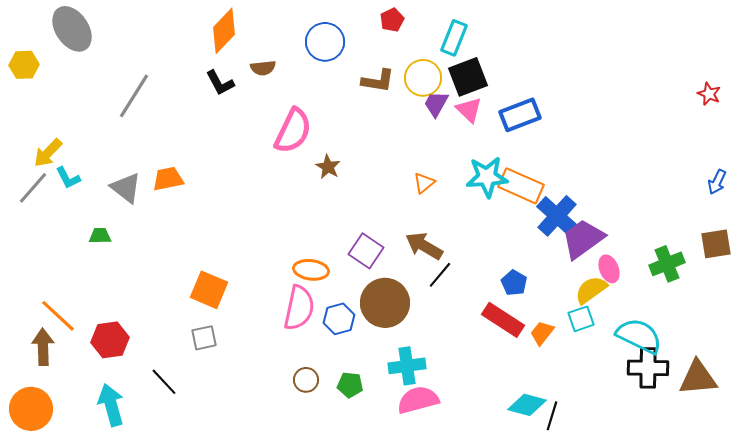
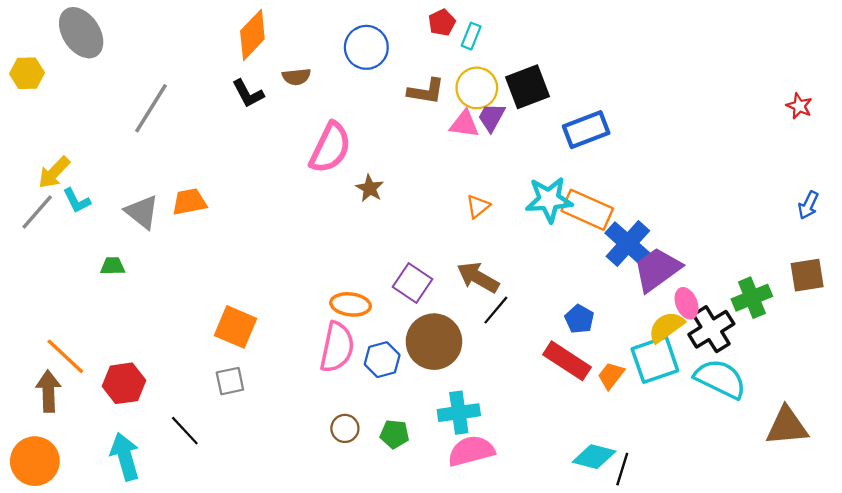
cyan rectangle: (454, 38) -> (471, 36), moved, size x0.7
pink triangle: (469, 110) -> (464, 124), moved, turned -36
cyan square: (581, 319) -> (655, 360), size x1.6
black cross: (648, 368) -> (711, 329), moved, turned -33

